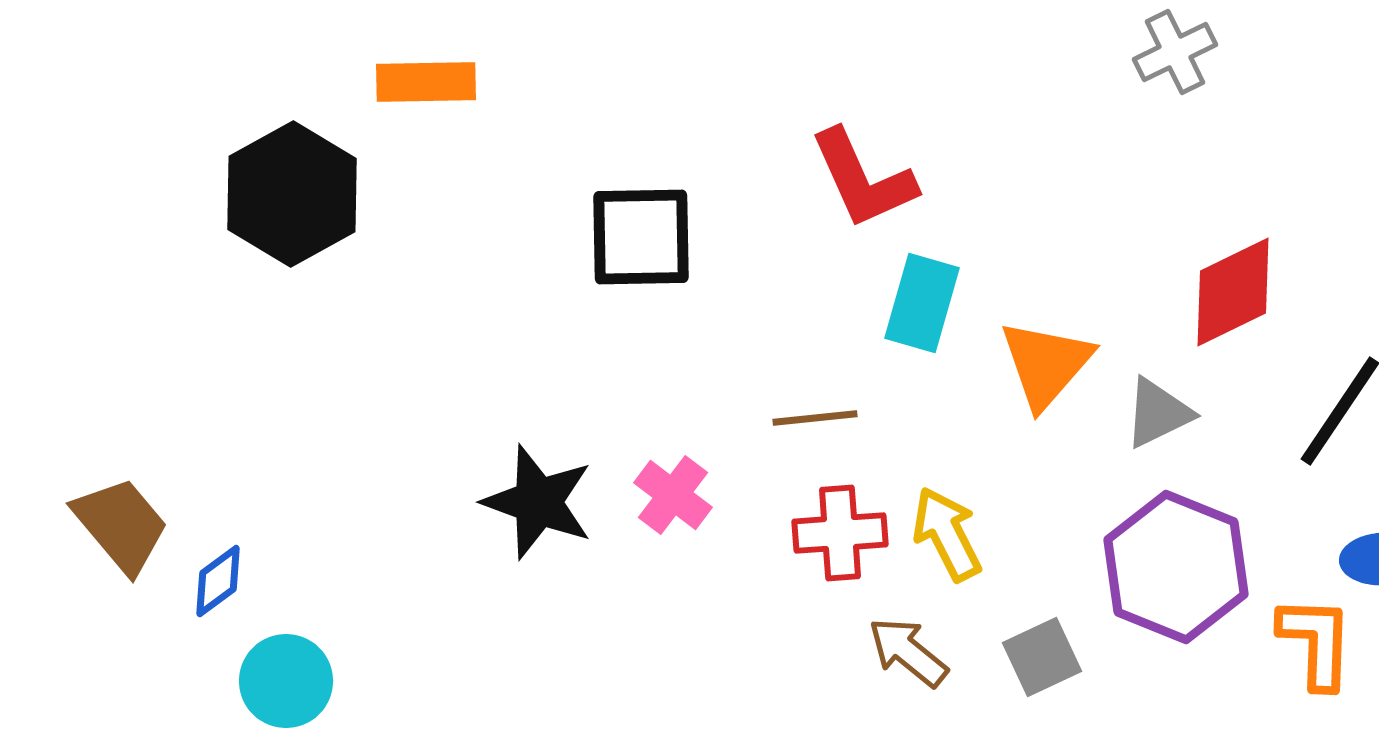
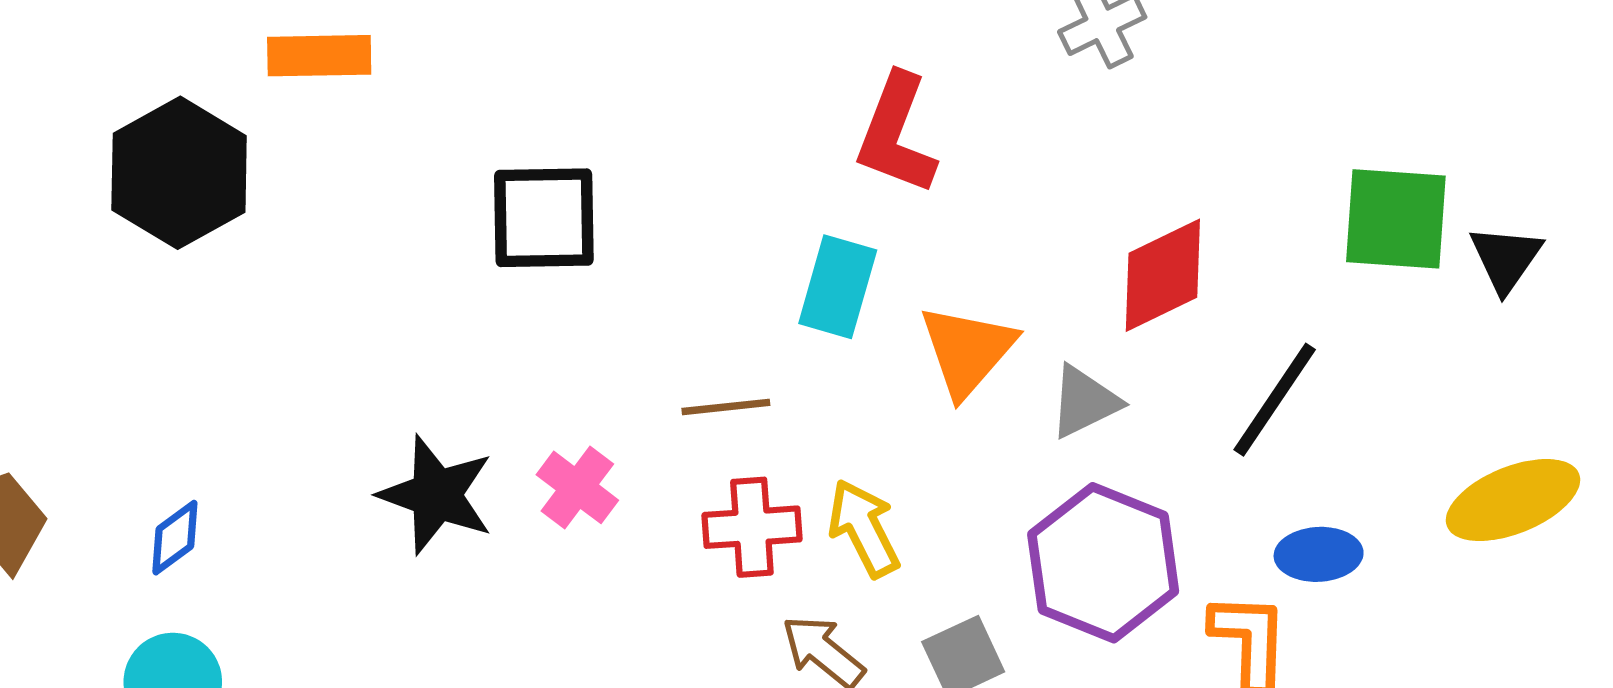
red L-shape: (863, 179) -> (896, 134), moved, turned 45
blue diamond: (218, 581) -> (175, 538), moved

